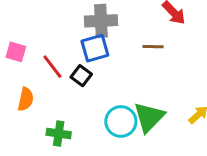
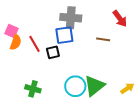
black square: (81, 76) -> (53, 52), turned 32
orange semicircle: (26, 99) -> (16, 42), moved

